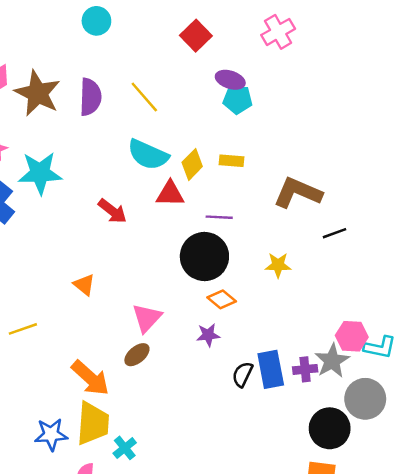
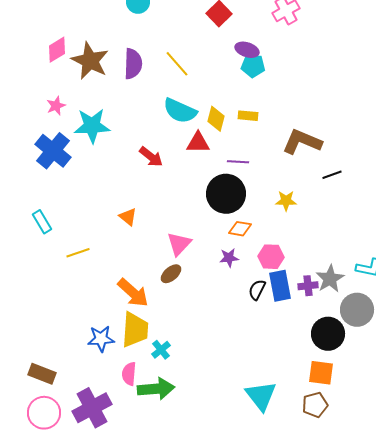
yellow diamond: (192, 164) -> (216, 119), turned -30
orange diamond: (222, 299) -> (240, 229), turned -30
pink hexagon: (352, 336) -> (271, 257), moved

